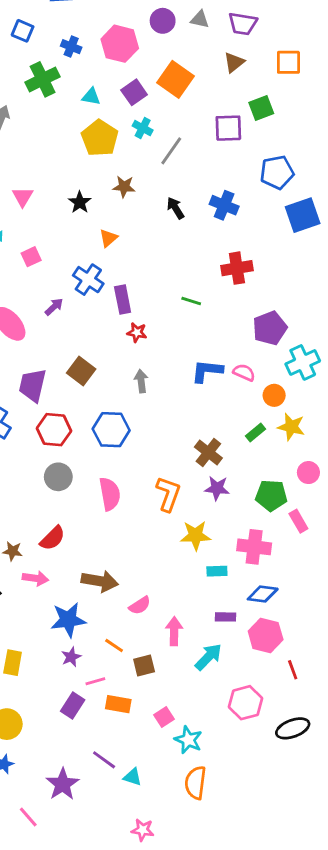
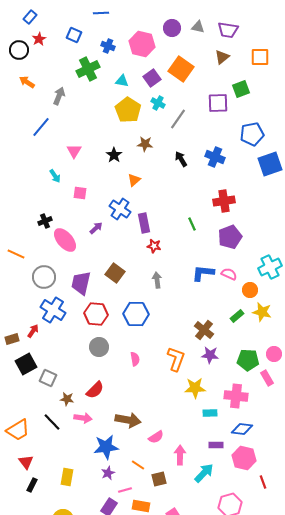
pink square: (31, 257) -> (80, 193), turned 32
green line: (191, 301) -> (192, 224), turned 48
purple pentagon: (270, 328) -> (230, 237), moved
pink circle: (308, 473) -> (274, 354), moved
pink semicircle: (110, 494) -> (135, 359), size x0.6

